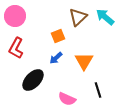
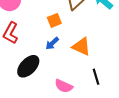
orange triangle: (84, 61) -> (81, 46), turned -36

